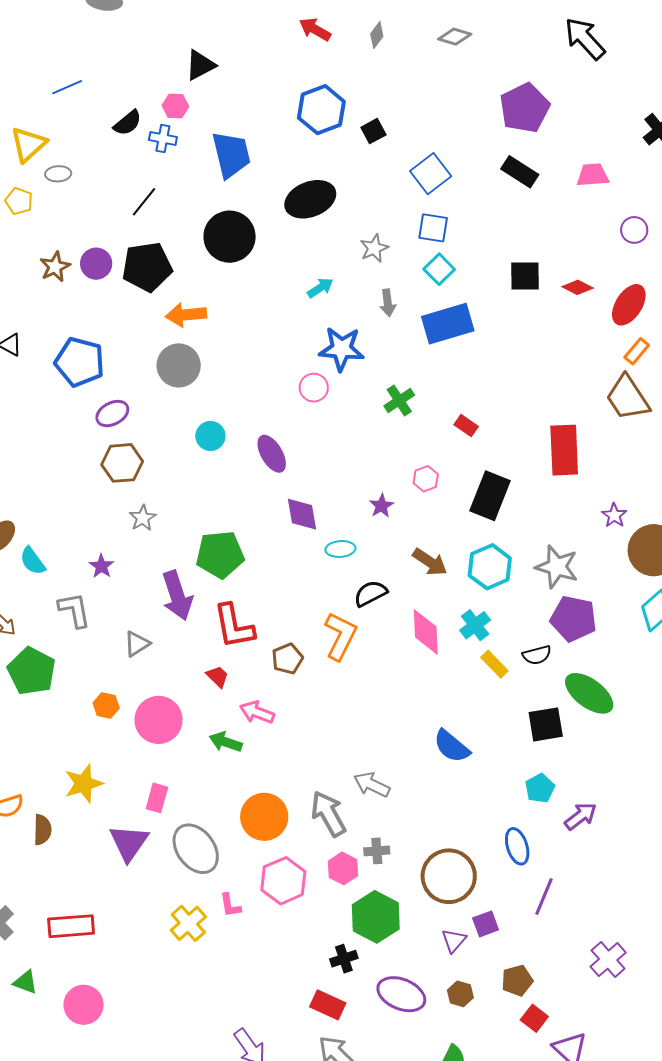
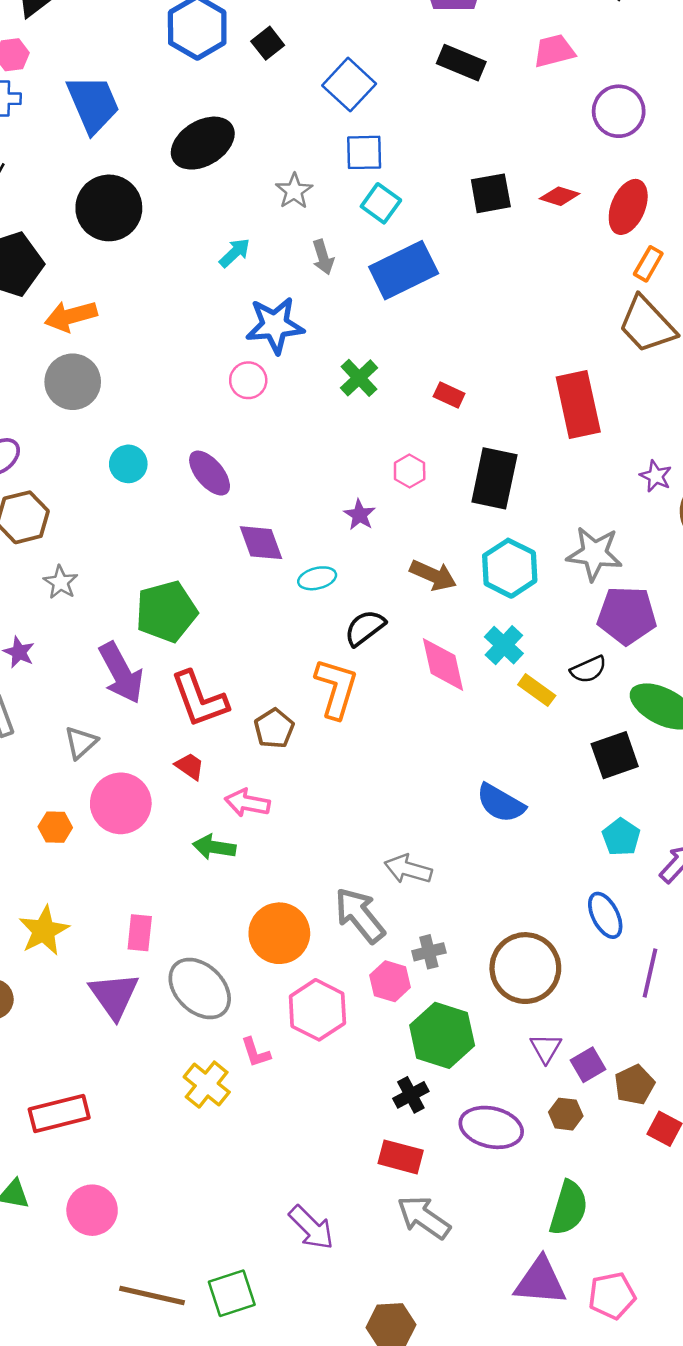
purple circle: (634, 230) -> (619, 111), size x1.5
pink circle: (159, 720) -> (121, 803), moved
purple square: (486, 924) -> (588, 1065), moved

